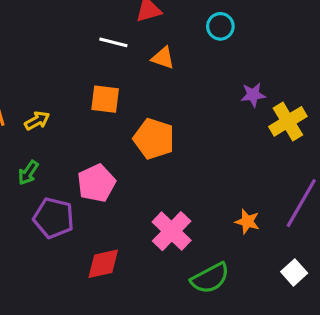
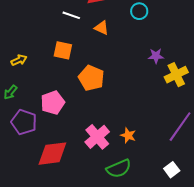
orange star: (247, 222) -> (128, 135), moved
red diamond: (103, 264) -> (52, 154), size x1.4

